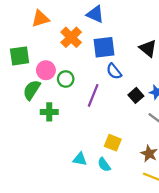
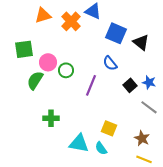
orange cross: (71, 37) -> (71, 21), moved
blue square: (104, 47) -> (116, 33), moved, turned 30
green cross: (49, 112) -> (51, 118), moved
cyan triangle: (80, 159) -> (79, 143), size x1.5

